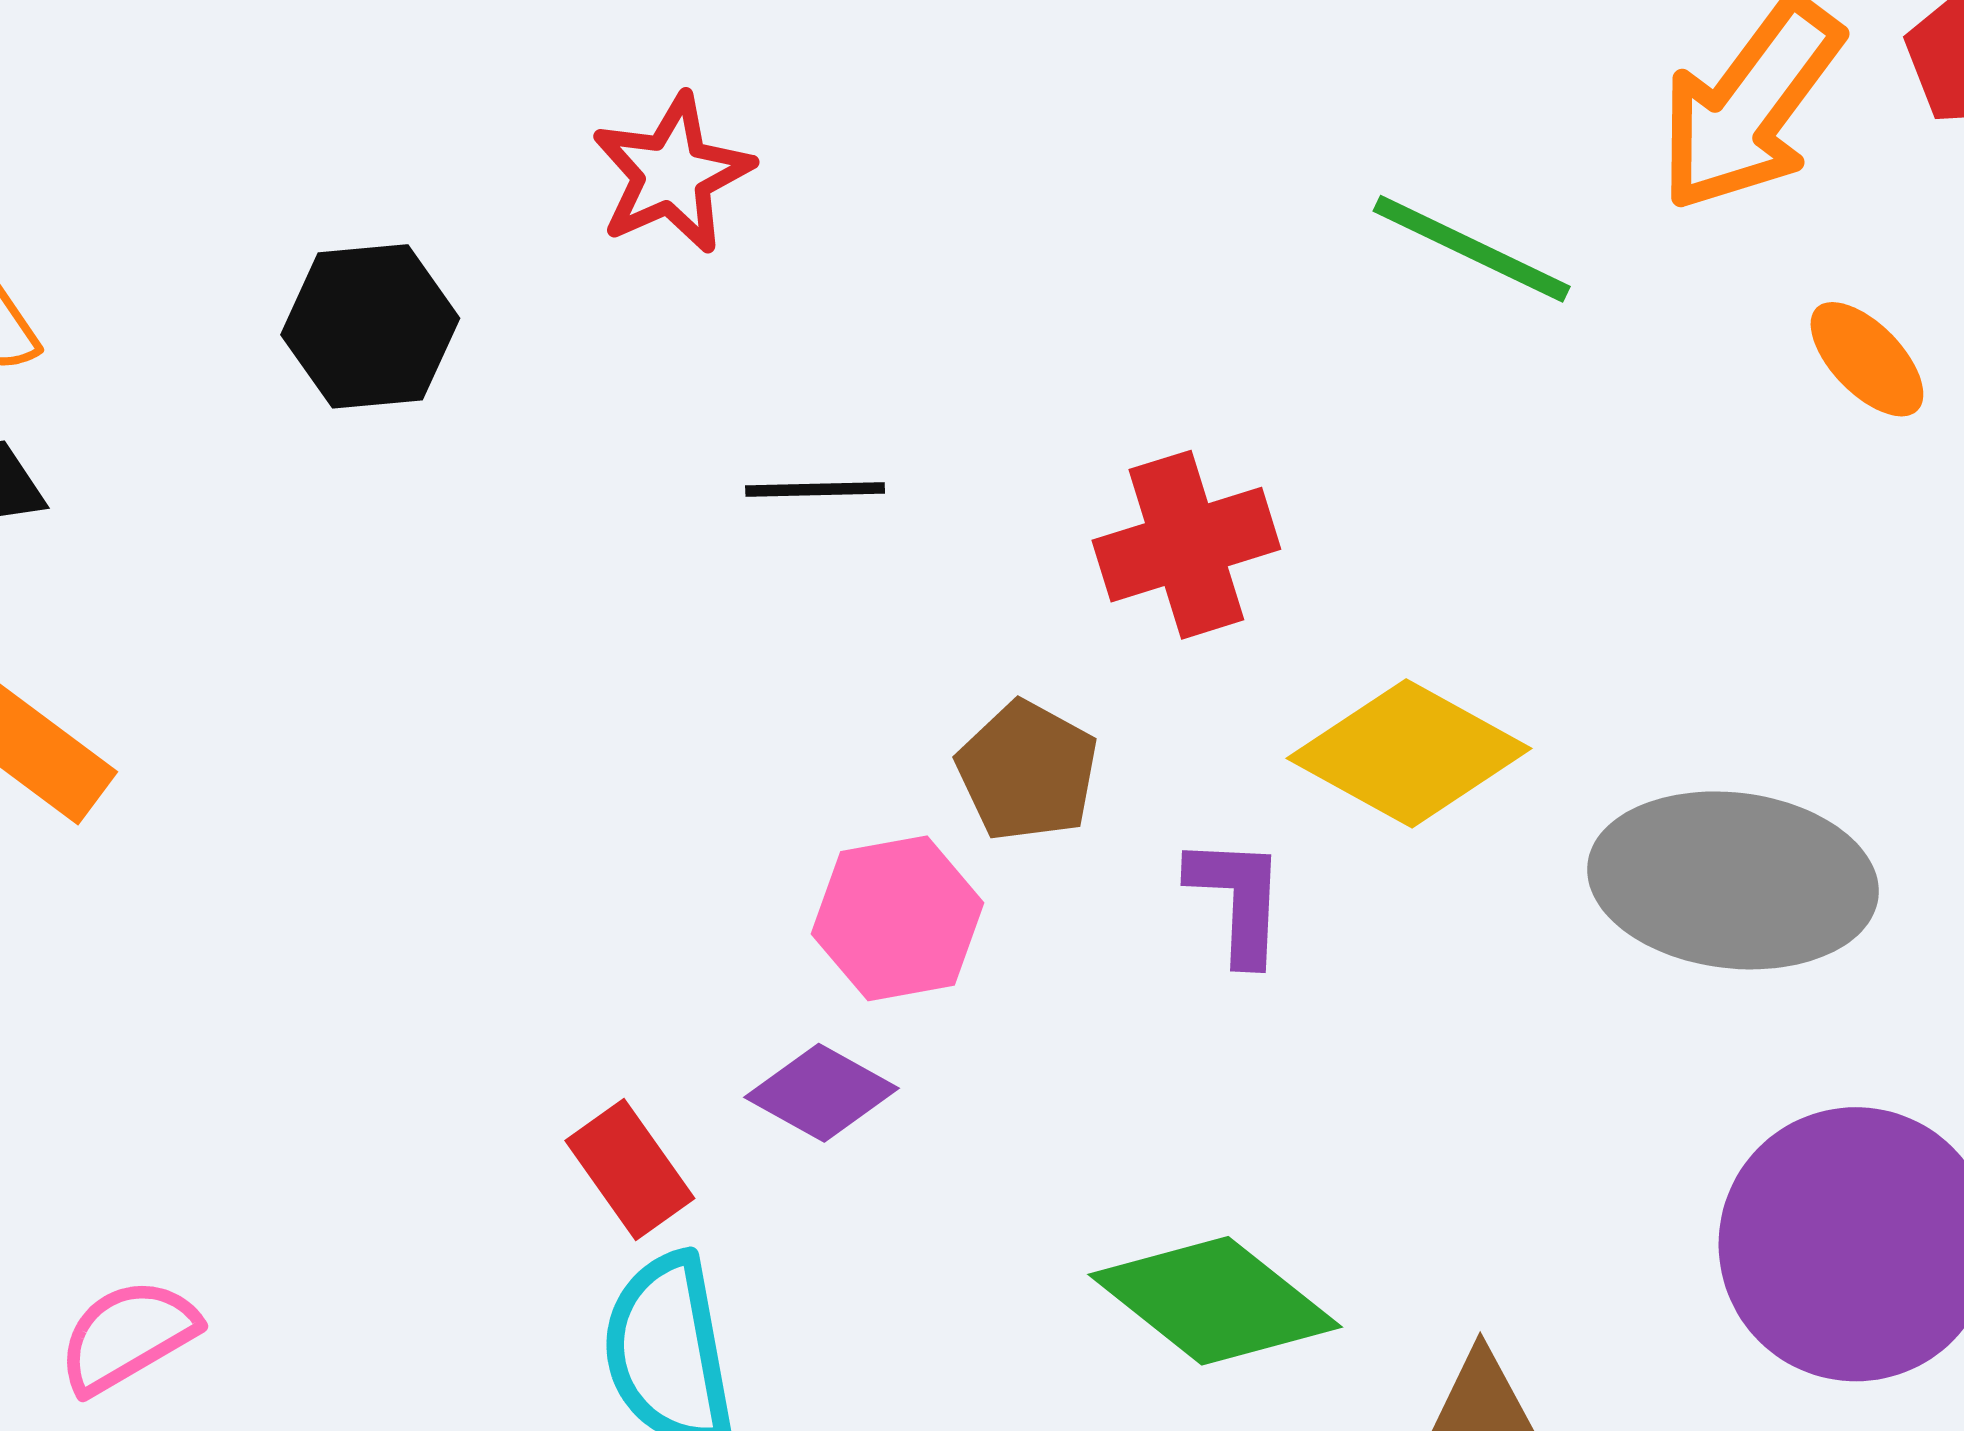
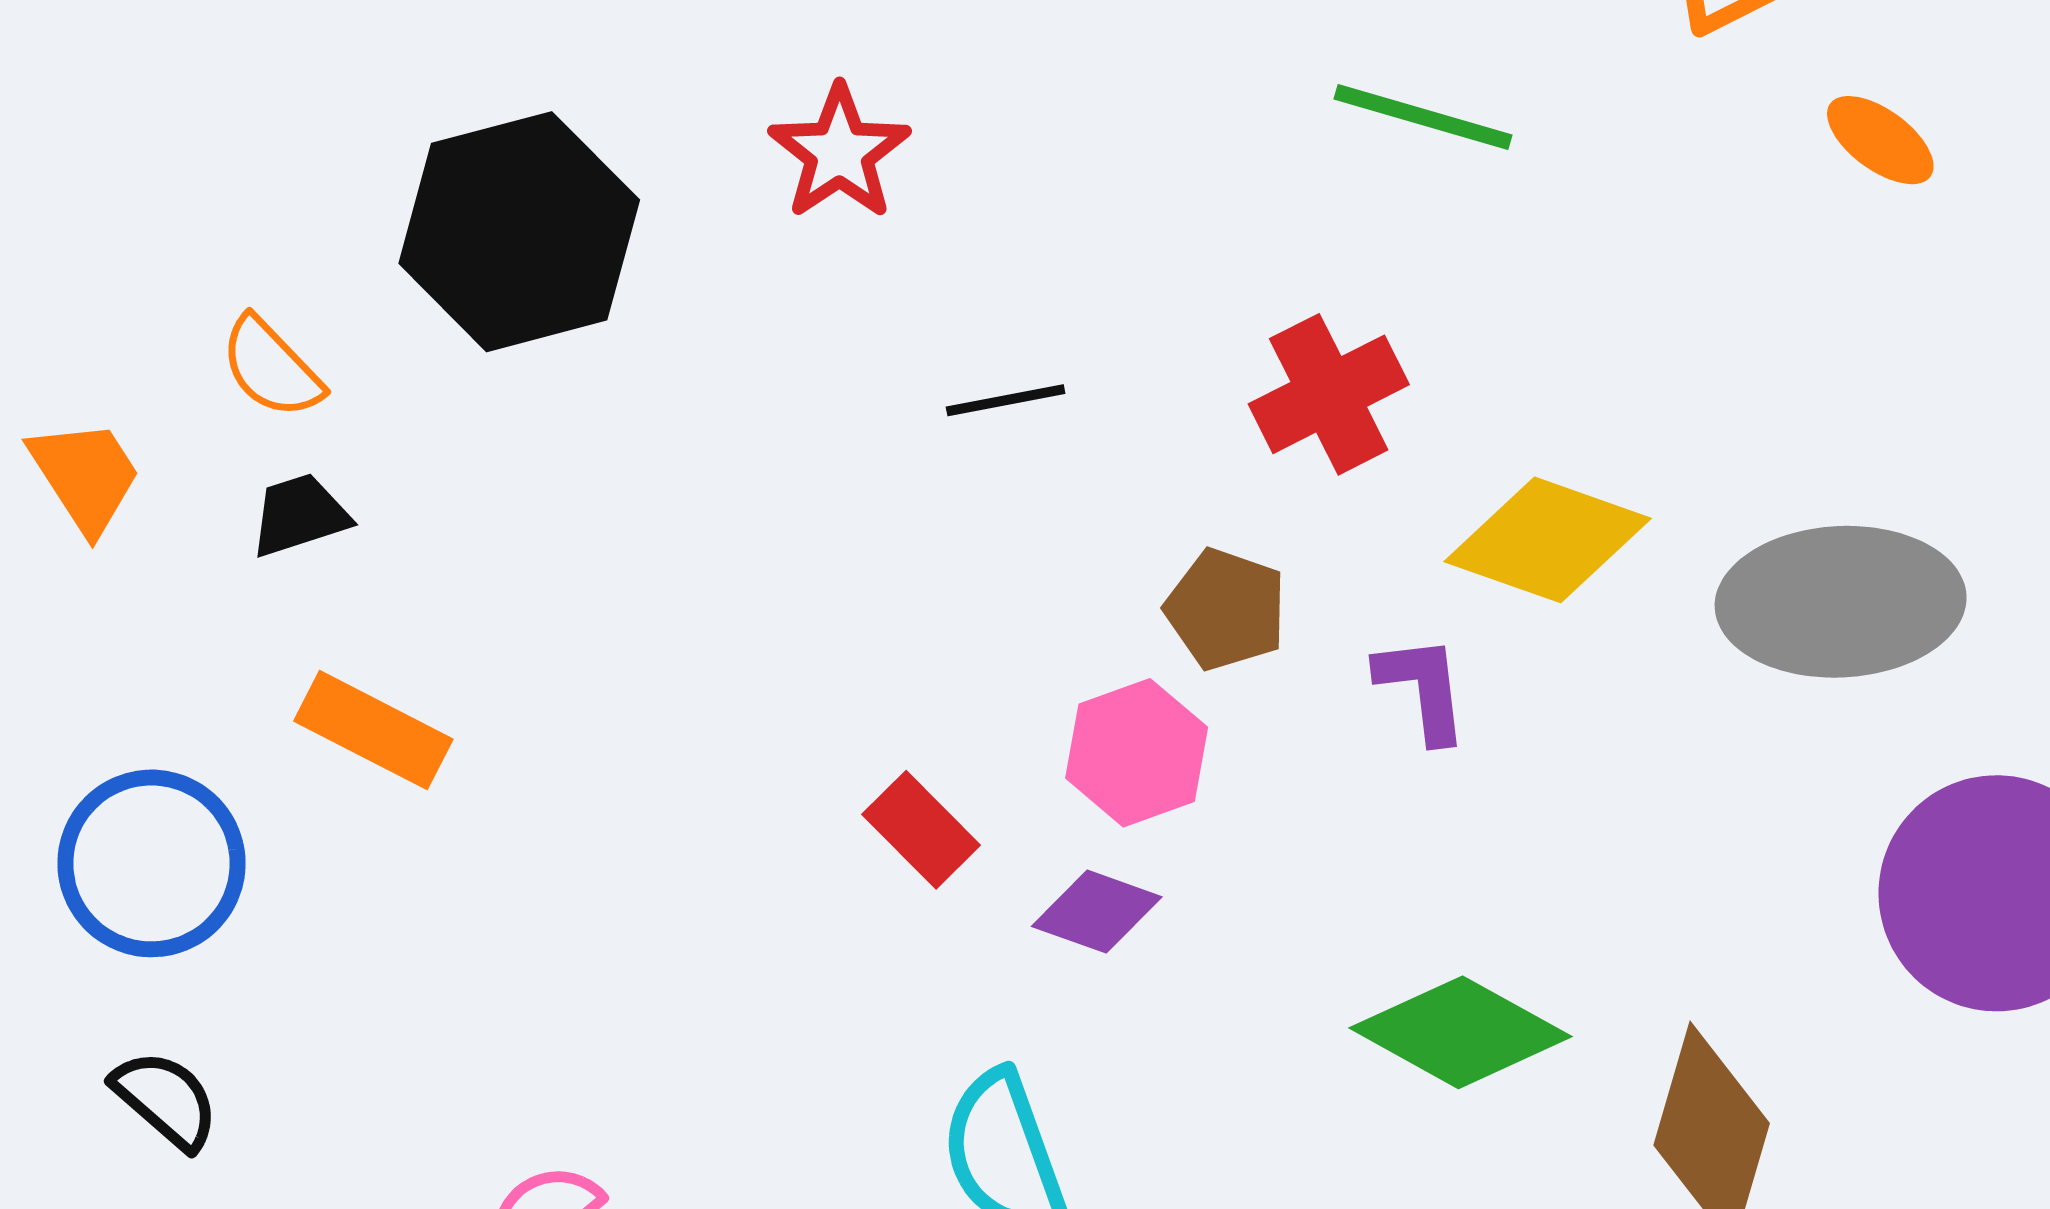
green line: (1472, 249) -> (1423, 117), moved
black hexagon: (370, 326) -> (519, 232), moved, size x1.6
red rectangle: (630, 1170) -> (921, 830), moved

